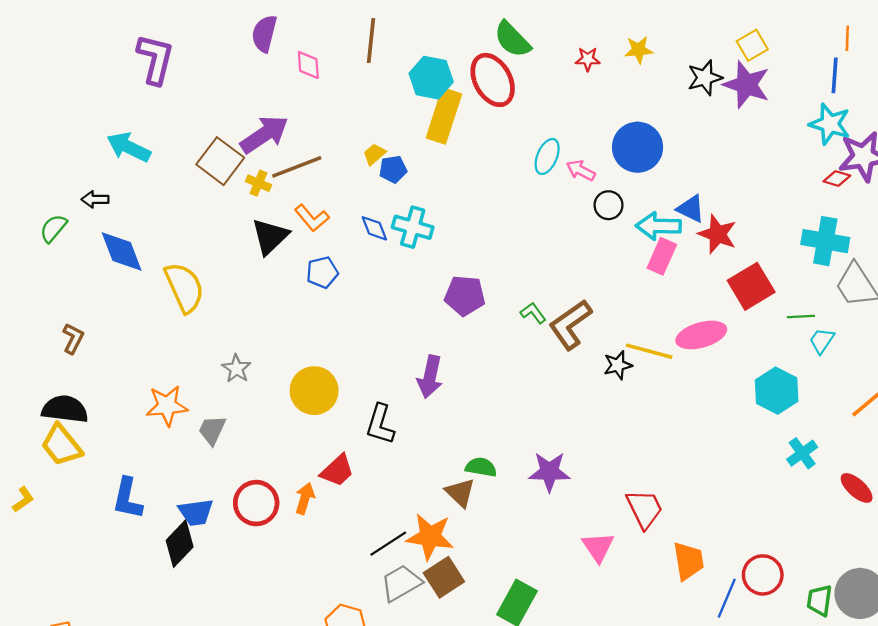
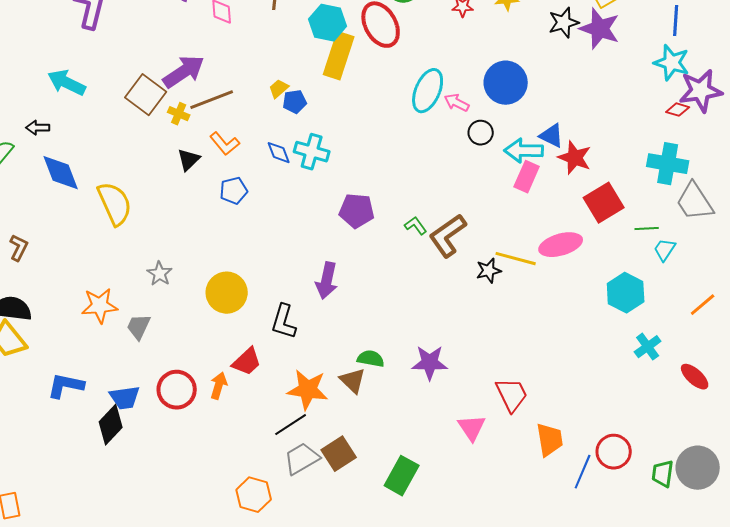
cyan ellipse: (547, 156) -> (428, 91), size x1.4
black triangle: (270, 236) -> (189, 160), size x0.7
blue L-shape: (128, 498) -> (66, 386), turned 90
orange star: (430, 537) -> (308, 390), moved

